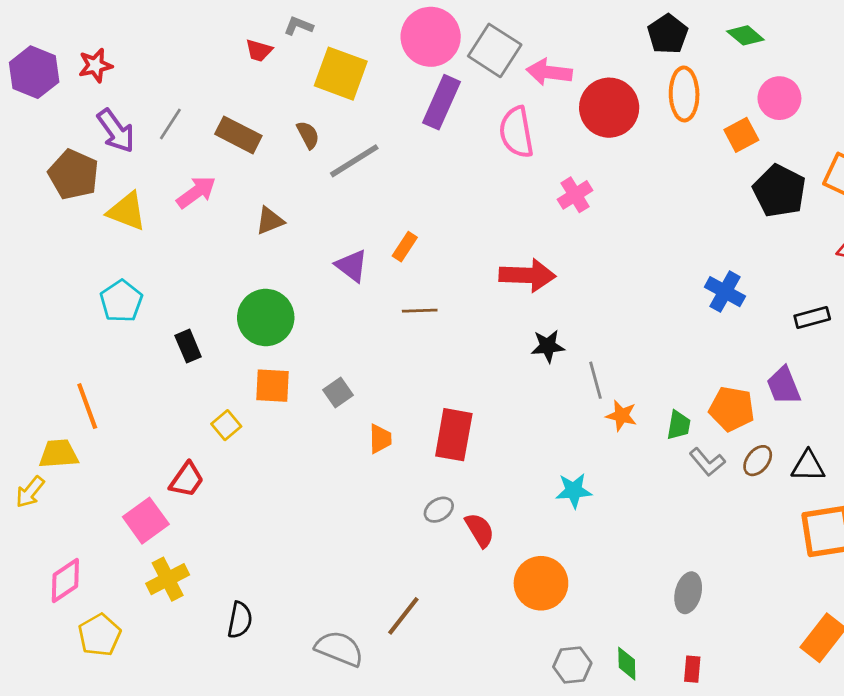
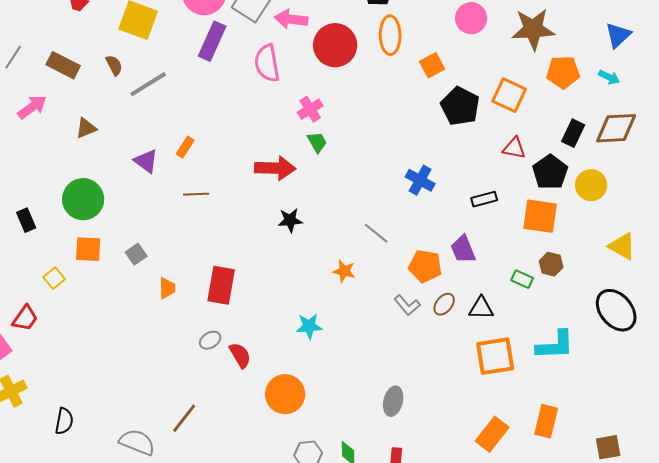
pink circle: (779, 98) -> (471, 18), moved
gray line: (595, 380) -> (376, 233), moved, turned -36
green trapezoid: (679, 425) -> (317, 142), moved, turned -40

